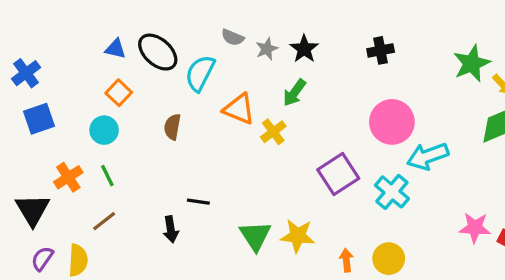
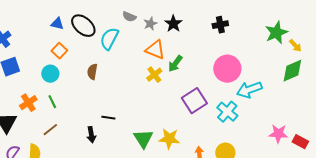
green arrow: (294, 93) -> (175, 64), moved
orange triangle: (239, 109) -> (155, 50), moved

